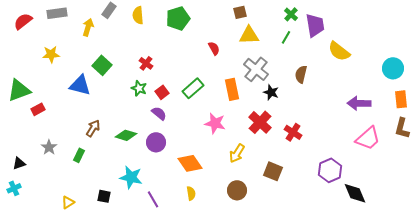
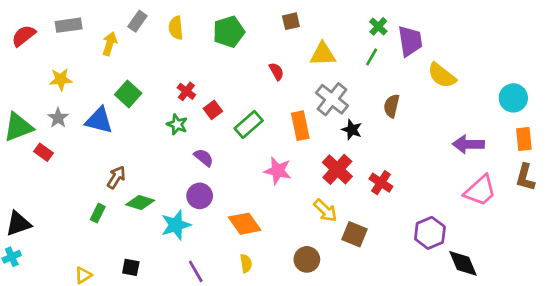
brown square: (240, 12) -> (291, 21), moved
red square: (162, 92) -> (213, 110), moved
red rectangle: (38, 109) -> (43, 152), turned 64
green diamond: (126, 135) -> (140, 202), moved
gray star: (49, 147) -> (58, 118), moved
yellow arrow: (237, 153) -> (325, 210), moved, turned -78
black triangle: (19, 163) -> (18, 224), size x1.5
cyan star: (131, 177) -> (176, 225), moved, turned -30

